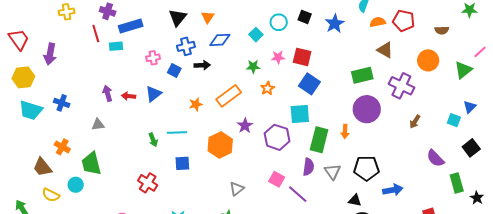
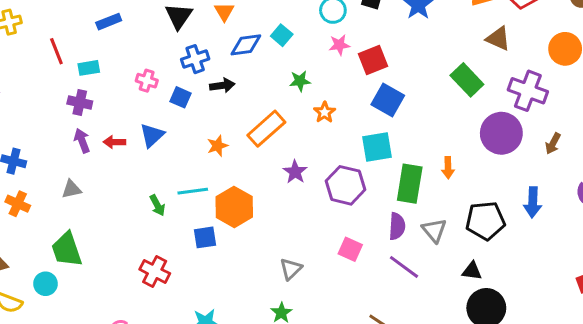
purple cross: (108, 11) -> (80, 103), moved
blue rectangle: (131, 26) -> (109, 22), moved, size x0.7
cyan square: (256, 35) -> (282, 35), moved
pink star: (278, 57) -> (339, 45), moved
red square: (302, 57) -> (373, 60), turned -30
pink cross: (153, 58) -> (147, 81), turned 32
green rectangle: (362, 75) -> (467, 80), turned 65
purple circle: (367, 109) -> (501, 133), moved
orange hexagon: (220, 145) -> (234, 207), moved
orange cross: (62, 147) -> (18, 204), moved
blue arrow: (393, 190) -> (533, 202), moved, turned 108
purple line: (298, 194) -> (404, 267), moved

